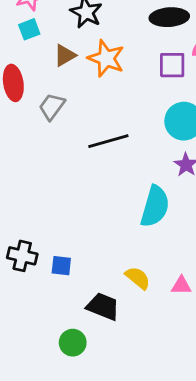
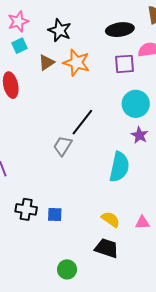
gray trapezoid: (52, 107) -> (63, 146), moved
black line: (108, 141) -> (82, 122), turned -32
black trapezoid: (103, 306) -> (107, 248), moved

